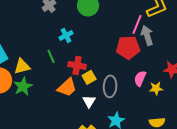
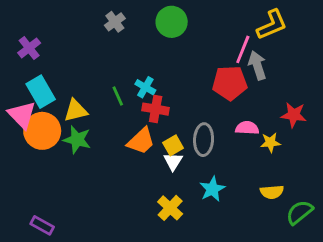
cyan cross: (66, 35) -> (145, 87), moved, turned -32
yellow square: (89, 77) -> (173, 145), moved
pink semicircle: (140, 78) -> (247, 128), turned 70
green star: (23, 86) -> (77, 140), turned -30

